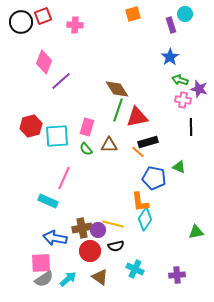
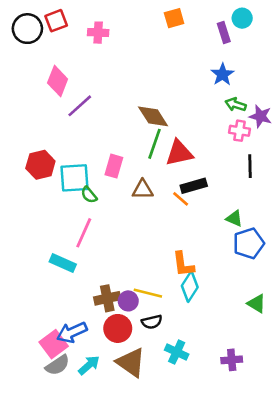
green semicircle: (86, 149) -> (89, 195), moved
blue pentagon: (154, 178) -> (249, 243), moved, turned -30
green triangle: (196, 232) -> (257, 304), turned 42
blue arrow: (55, 238) -> (72, 332), moved, turned -35
pink square: (41, 263) -> (54, 344), turned -35
brown triangle: (100, 277) -> (131, 362), size x1.4

